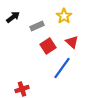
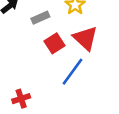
red triangle: (72, 42) -> (85, 38), size x1.5

